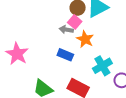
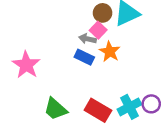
blue rectangle: (65, 55) -> (84, 57), moved
cyan cross: (102, 66) -> (129, 107), moved

